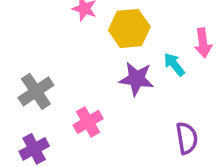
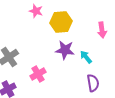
cyan arrow: (174, 64) -> (86, 57), moved

